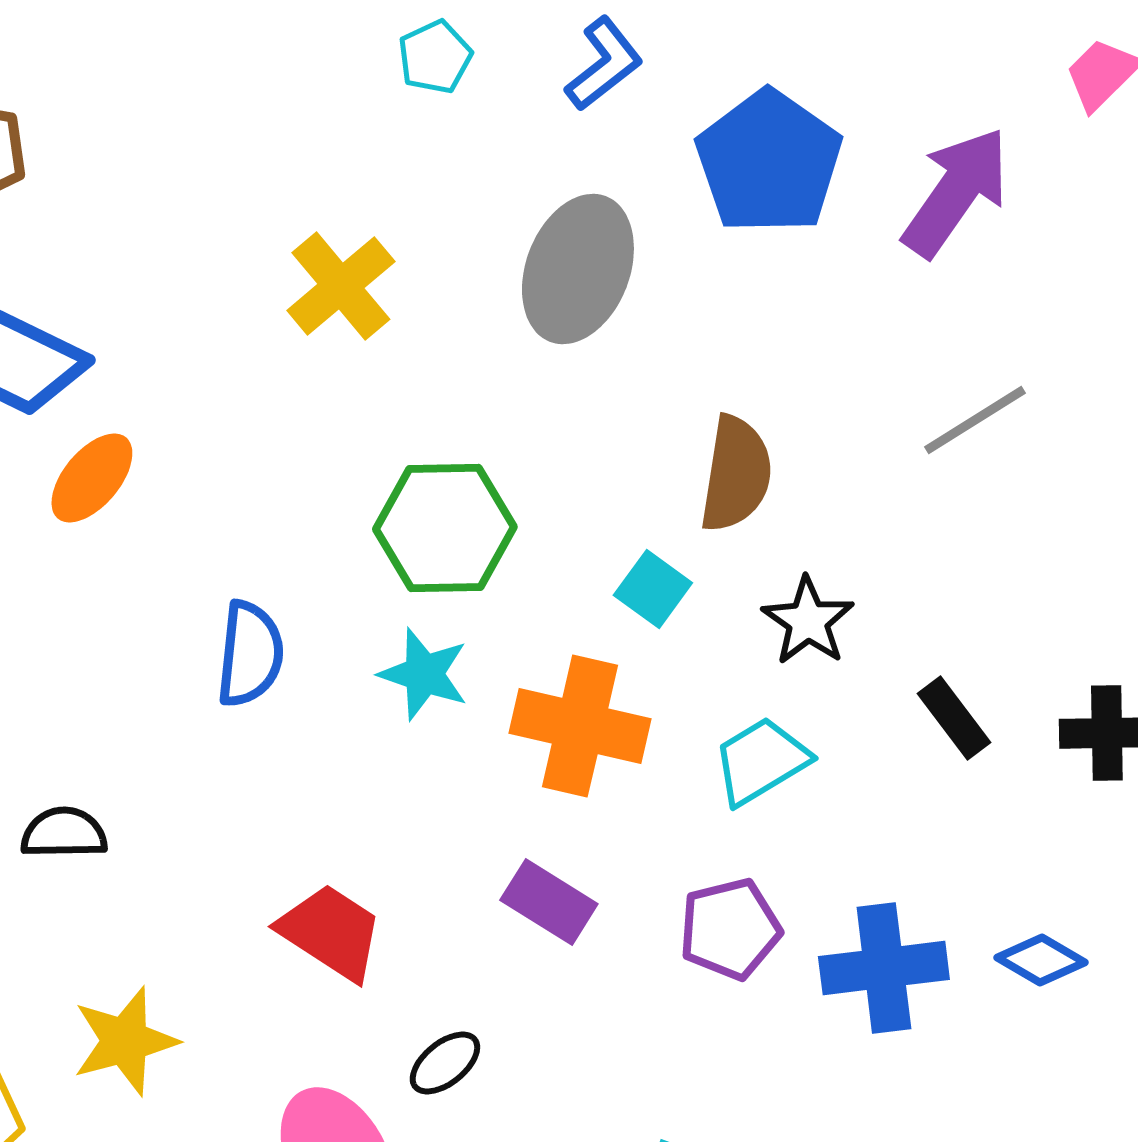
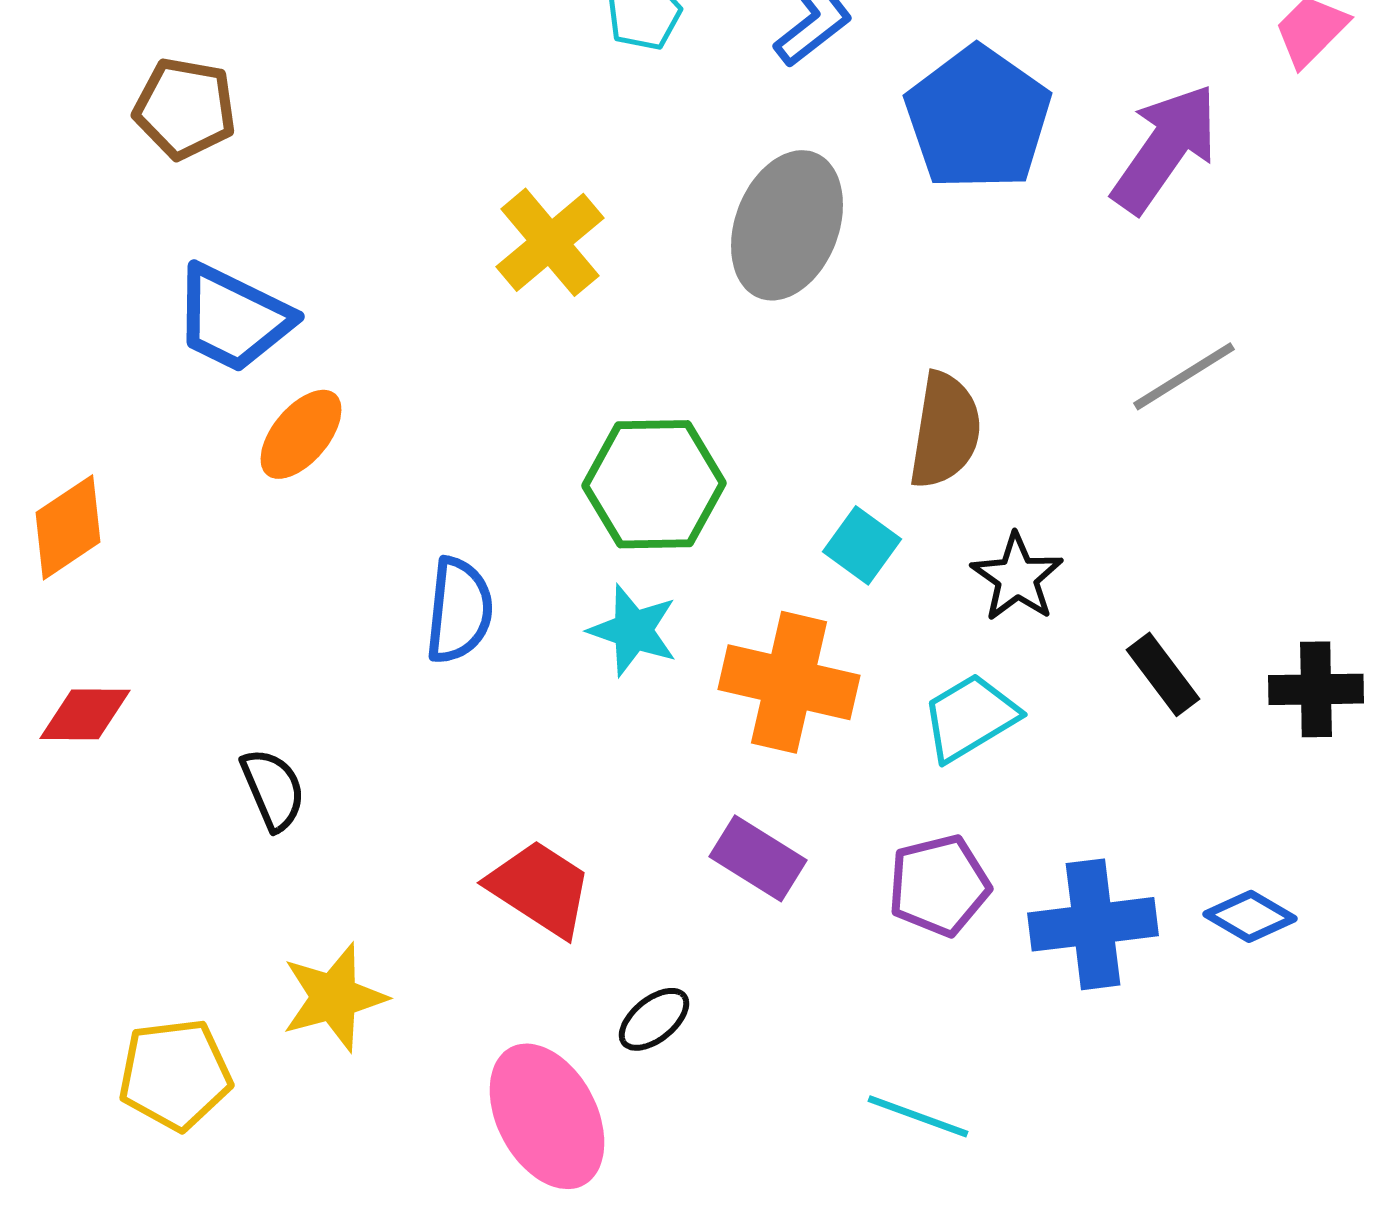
black semicircle: (64, 833) -> (273, 789), turned 68

